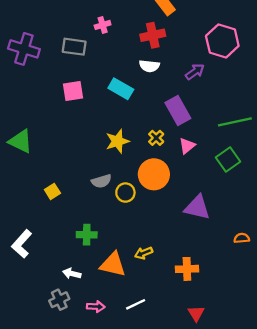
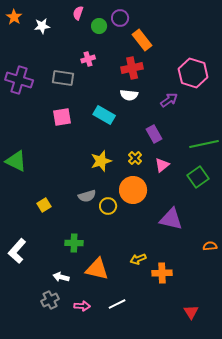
purple rectangle: (178, 110) -> (154, 134), size x0.7
yellow arrow: (144, 253) -> (138, 259), moved
red triangle: (196, 313) -> (191, 312), moved

